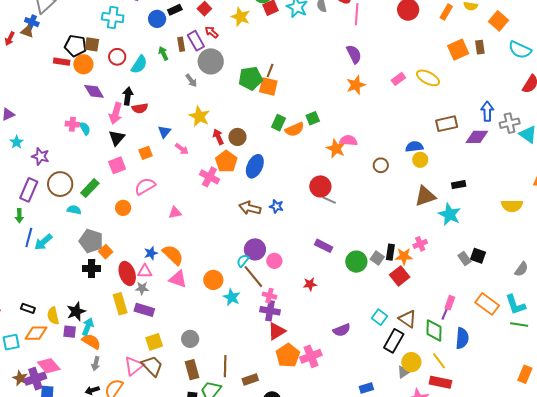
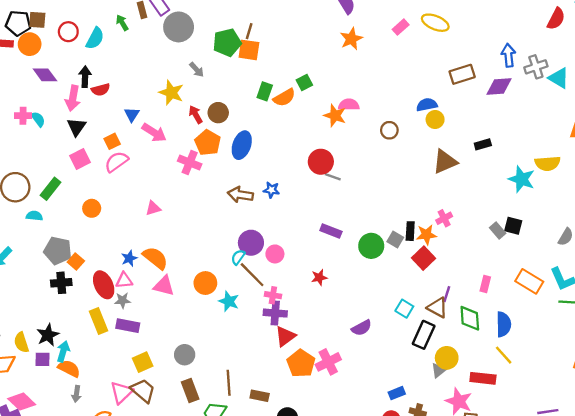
gray arrow: (191, 80) -> (197, 70), moved
pink arrow: (182, 149) -> (154, 133), size x1.5
pink semicircle: (145, 186) -> (116, 162), moved
cyan star: (450, 214) -> (522, 179), moved
purple line: (445, 313) -> (447, 294), moved
yellow line: (439, 361) -> (504, 355), moved
brown rectangle: (250, 379) -> (260, 396), turned 35

